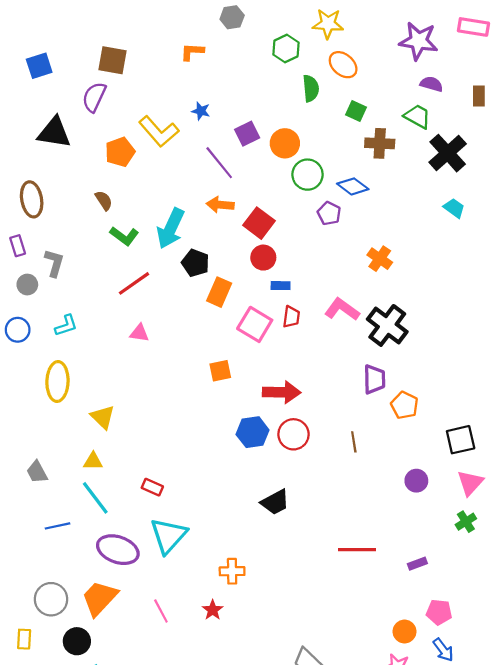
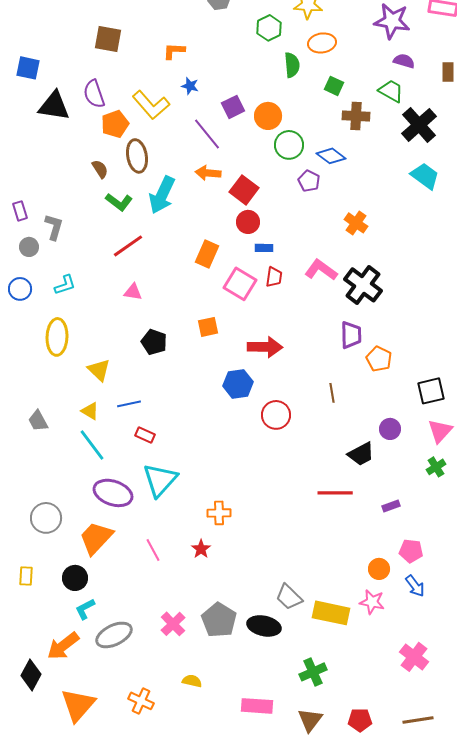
orange L-shape: (192, 52) -> (174, 51), moved
orange ellipse: (343, 65) -> (322, 43), turned -48
blue square: (39, 66) -> (28, 68), moved, turned 30
purple semicircle: (94, 97) -> (94, 94), moved, turned -44
brown ellipse: (32, 199) -> (137, 156), moved
cyan trapezoid: (454, 208) -> (425, 176), size x1.4
black pentagon: (195, 263) -> (154, 342), moved
red circle: (293, 434) -> (276, 415), moved
yellow triangle: (93, 461) -> (90, 411), turned 30
black trapezoid: (275, 502) -> (361, 454), moved
blue line: (57, 526) -> (129, 404), moved
gray circle: (51, 599) -> (46, 518), moved

